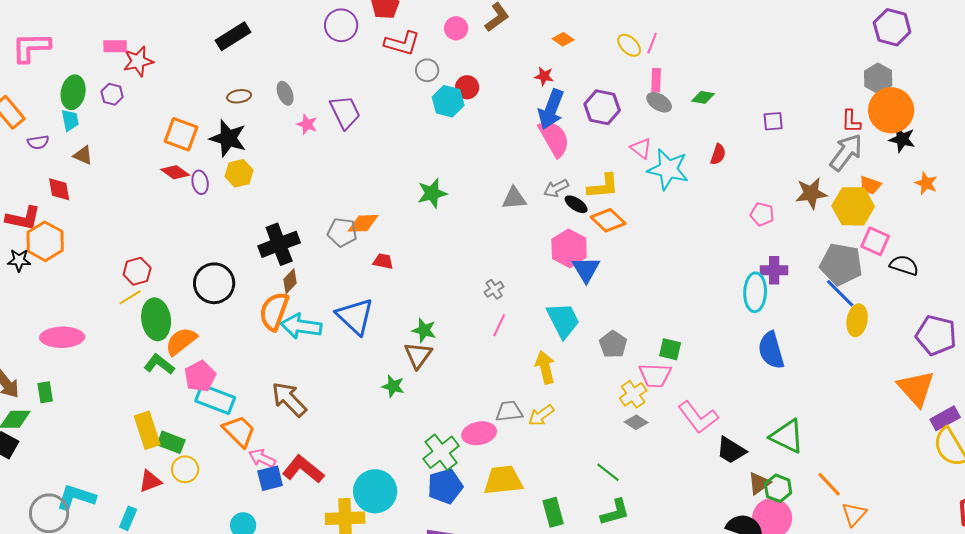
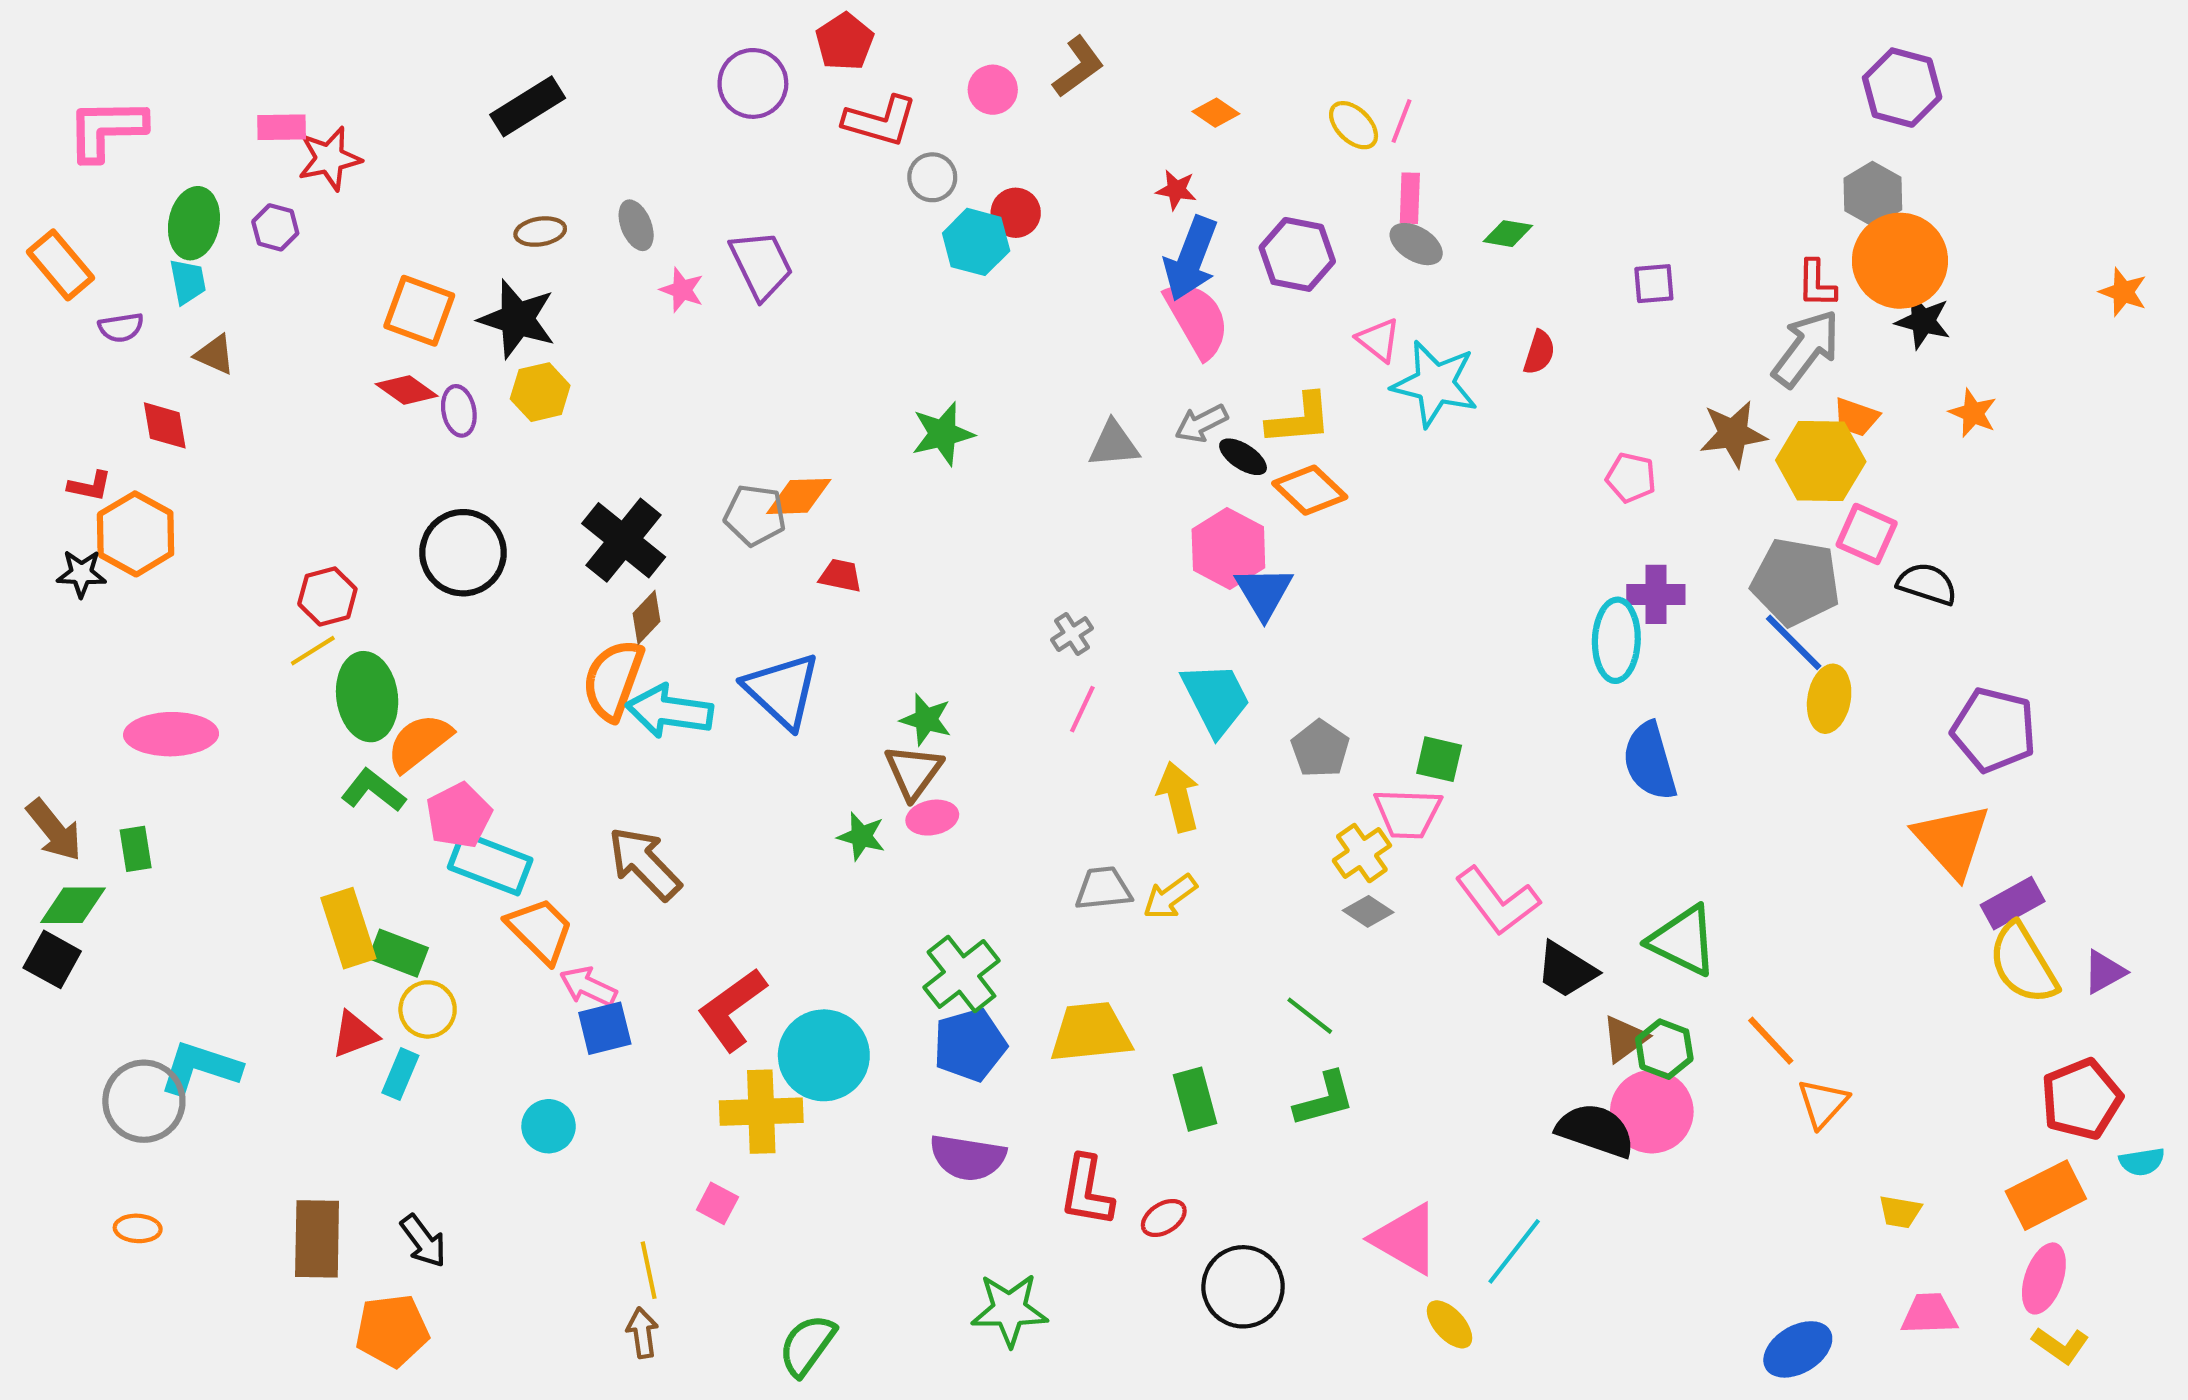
red L-shape: (23, 218) -> (90, 486), size x0.6
black cross: (279, 244) -> (624, 540), turned -30
black circle: (214, 283) -> (463, 553), moved
pink ellipse: (479, 433) -> (932, 818), moved, size x0.7
red L-shape: (303, 469) -> (732, 1009), moved, turned -75
cyan rectangle: (128, 518) -> (400, 1074), moved

